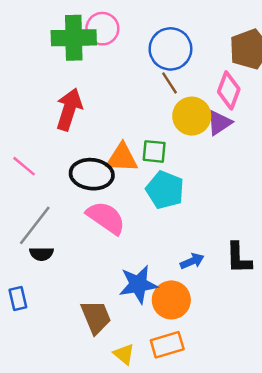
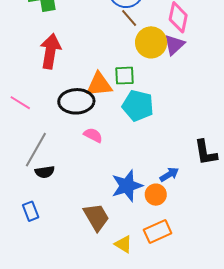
pink semicircle: (106, 218) -> (93, 135), size x0.6
blue arrow: (192, 261) -> (169, 174), moved
orange circle: (171, 300) -> (156, 195), size x0.7

